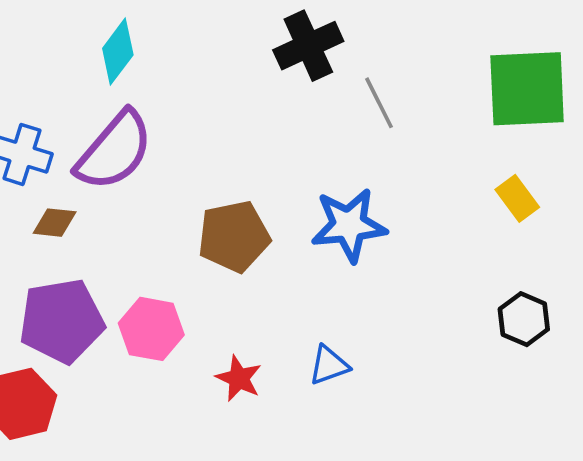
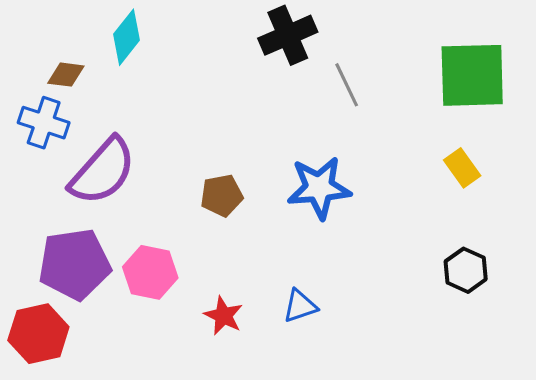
purple semicircle: (114, 151) -> (103, 171), moved
brown diamond: (55, 223) -> (66, 75), moved
brown pentagon: (234, 236) -> (222, 195), size x0.7

